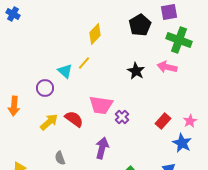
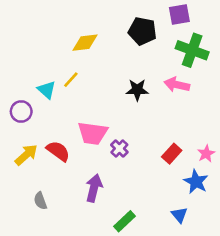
black pentagon: (140, 25) -> (142, 31), turned -30
yellow diamond: (95, 34) -> (85, 43), turned 40
black star: (136, 71) -> (137, 90), turned -30

